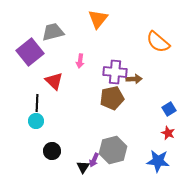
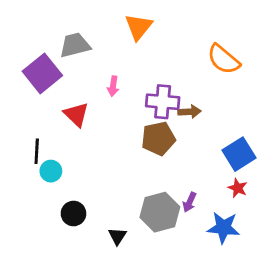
black line: (37, 103) -> (37, 151), moved
blue square: (169, 109) -> (239, 154), size x1.6
purple arrow: (94, 160) -> (190, 202), moved

